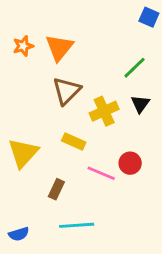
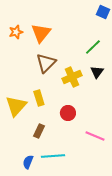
yellow rectangle: (74, 141) -> (39, 98), moved, turned 49
red circle: (130, 163) -> (68, 113), moved
pink line: (101, 173) -> (95, 136), moved
blue semicircle: (19, 234) -> (28, 162), moved, turned 128

